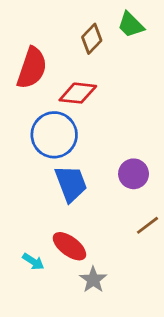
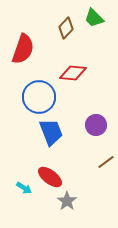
red diamond: (78, 93) -> (73, 73), moved

